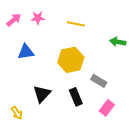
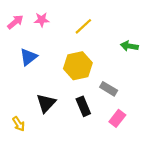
yellow line: (76, 24) -> (83, 26), turned -54
blue triangle: (26, 52) -> (28, 57), turned -30

